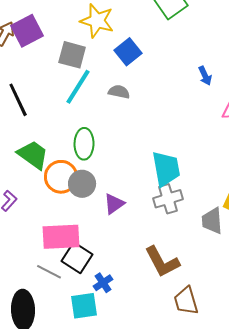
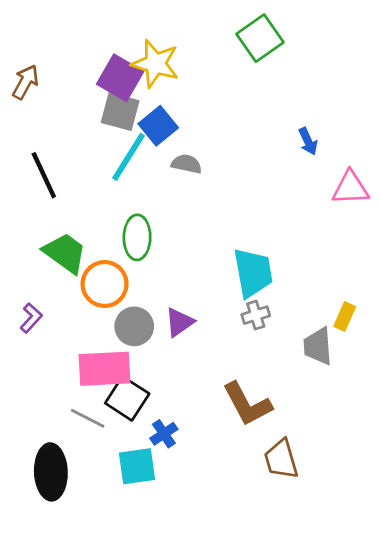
purple square: (27, 31) -> (120, 78), moved, turned -32
blue square: (128, 52) -> (158, 126), moved
gray circle: (82, 184) -> (134, 326), moved
gray cross: (168, 199) -> (256, 315), size x0.7

